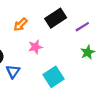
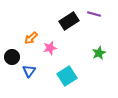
orange arrow: (20, 25) -> (31, 38), moved
purple line: (82, 27) -> (94, 14), moved, turned 48

